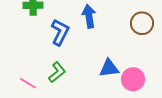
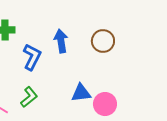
brown circle: (142, 23) -> (103, 41), moved

